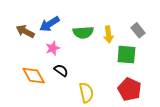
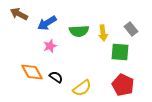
brown arrow: (25, 31) -> (19, 14), moved
black semicircle: (61, 70) -> (56, 77), moved
yellow semicircle: (86, 93) -> (82, 88), turned 66

